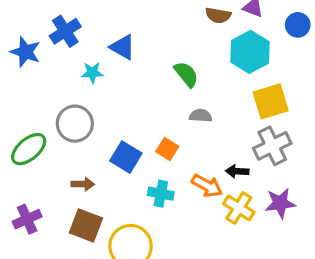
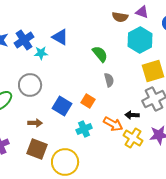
blue cross: (65, 31) -> (24, 40), moved
gray semicircle: (201, 116) -> (109, 80), turned 72
cyan cross: (161, 194) -> (84, 129), turned -35

